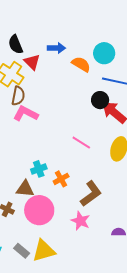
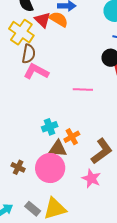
orange semicircle: (81, 64) -> (59, 19), moved
pink line: (81, 143) -> (83, 89), moved, turned -30
brown triangle: (25, 189) -> (58, 149), moved

